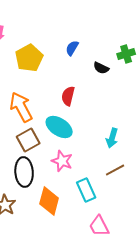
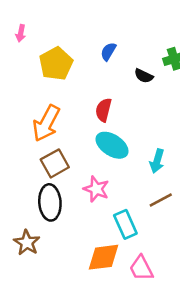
orange arrow: (21, 107) -> (46, 123), turned -124
cyan ellipse: (59, 127) -> (112, 145), moved
orange diamond: (49, 201) -> (103, 257), moved, turned 68

